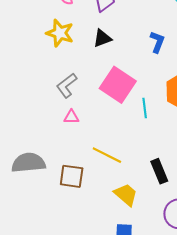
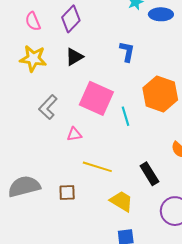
pink triangle: (71, 117) -> (74, 134), moved
brown square: (72, 176) -> (67, 192), size x0.7

